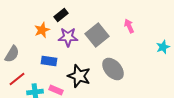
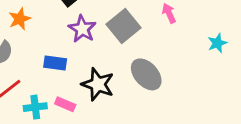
orange star: (42, 30) -> (20, 19), moved
purple star: (68, 37) -> (82, 29), turned 30

